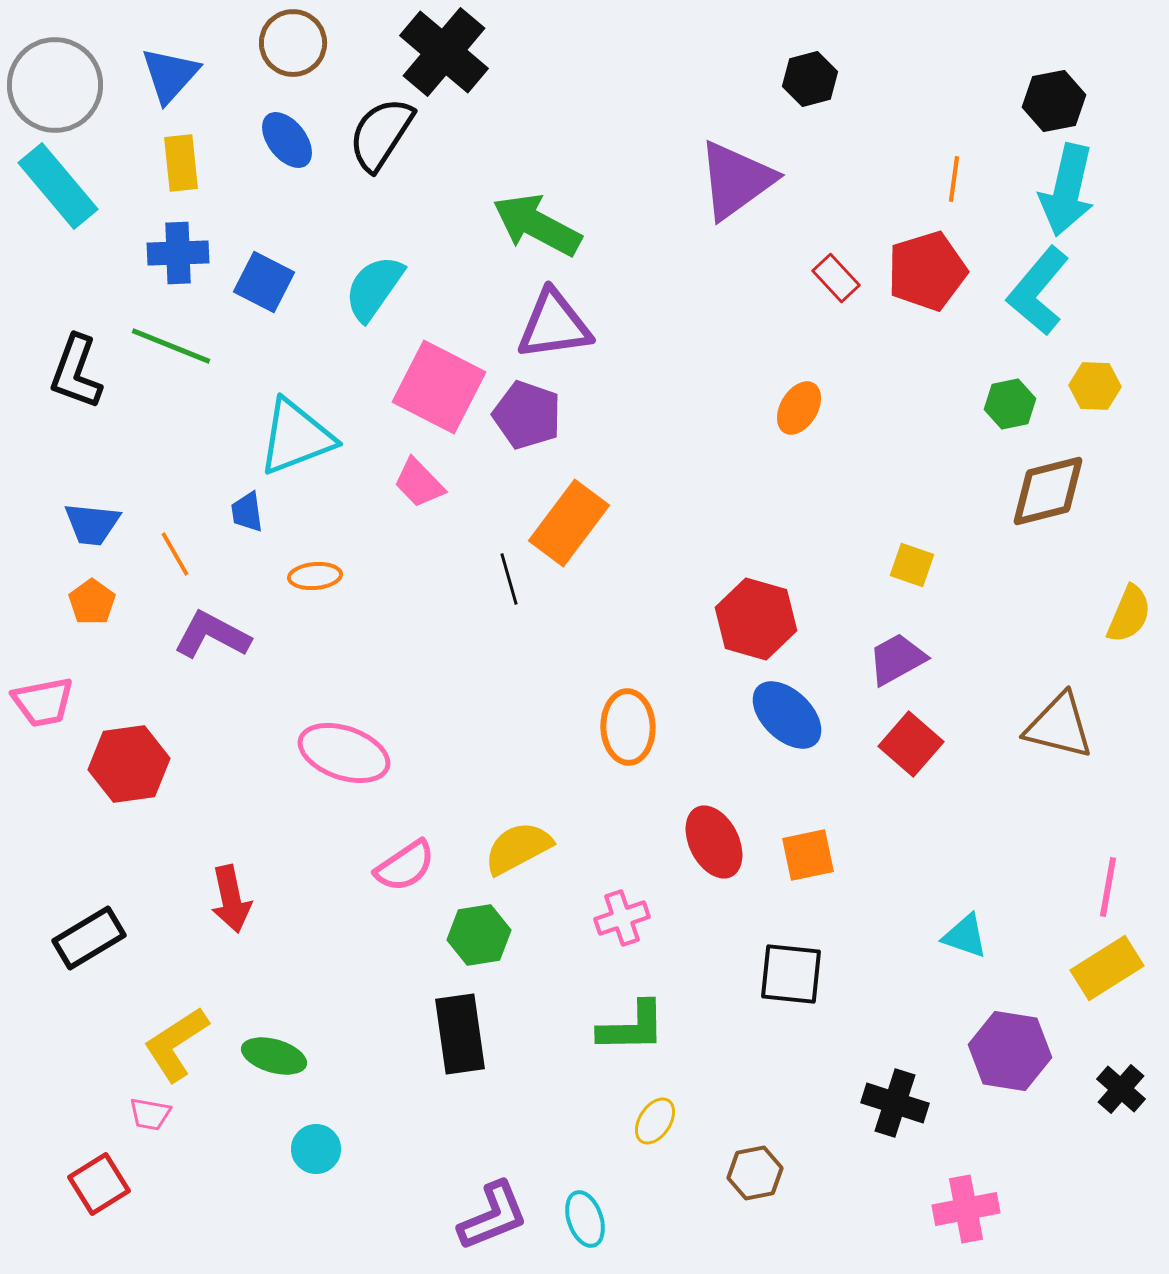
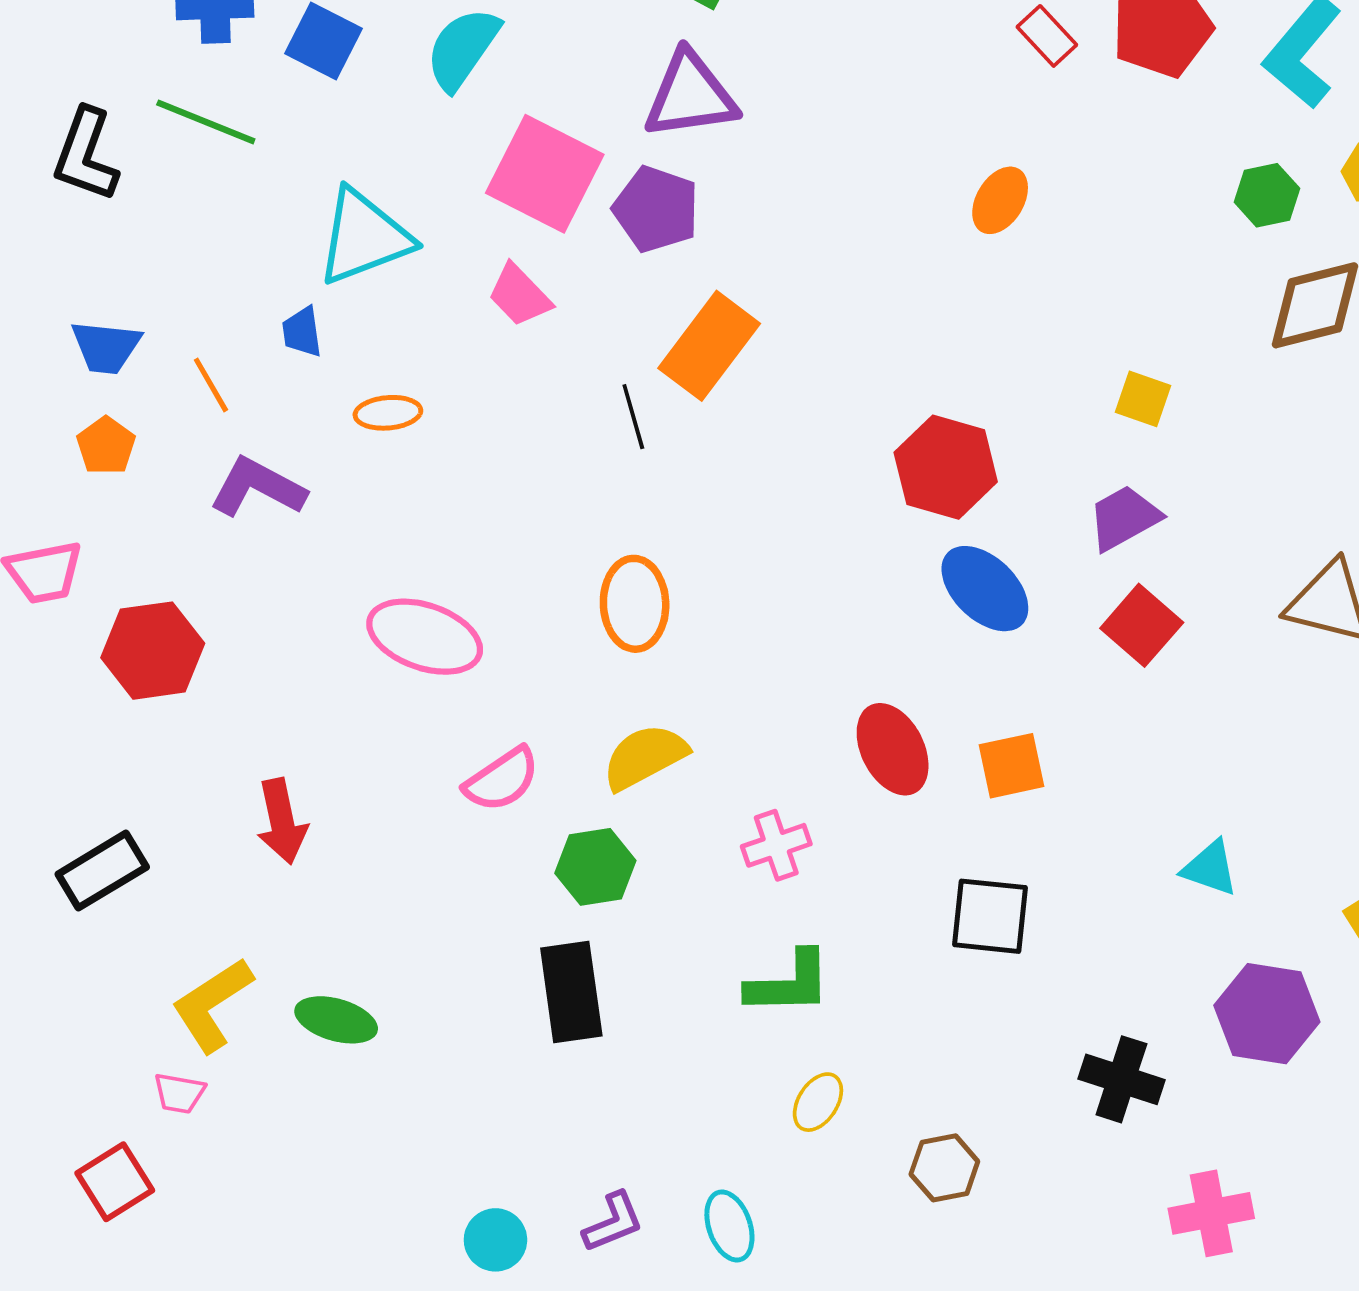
orange ellipse: (628, 727) -> (635, 604), moved
cyan circle: (316, 1149) -> (495, 1240), moved
purple L-shape: (493, 1216) -> (613, 1222), size x0.7

